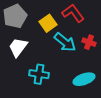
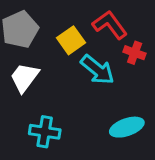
red cross: (89, 42) -> (135, 53), moved
cyan cross: (39, 74) -> (45, 132), moved

